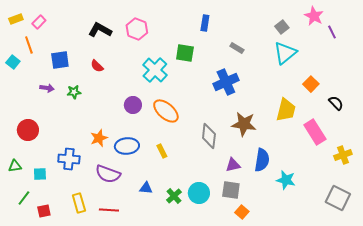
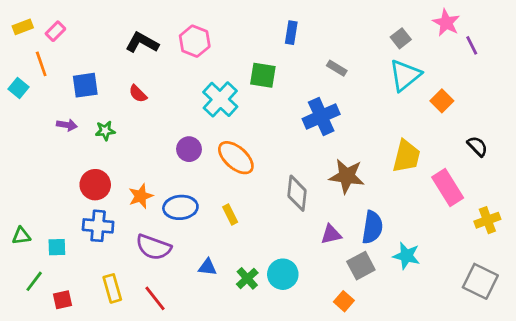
orange square: (311, 84) -> (442, 101), moved
red circle: (28, 130) -> (95, 185), moved
gray square: (231, 190) -> (361, 266), moved, turned -36
red line: (109, 210) -> (155, 298), turned 48

